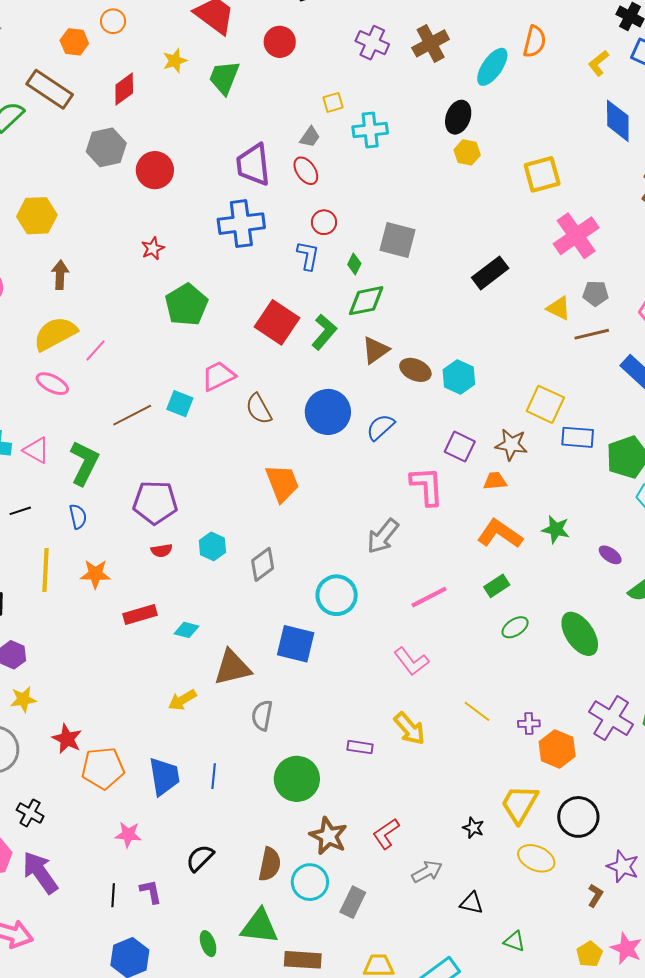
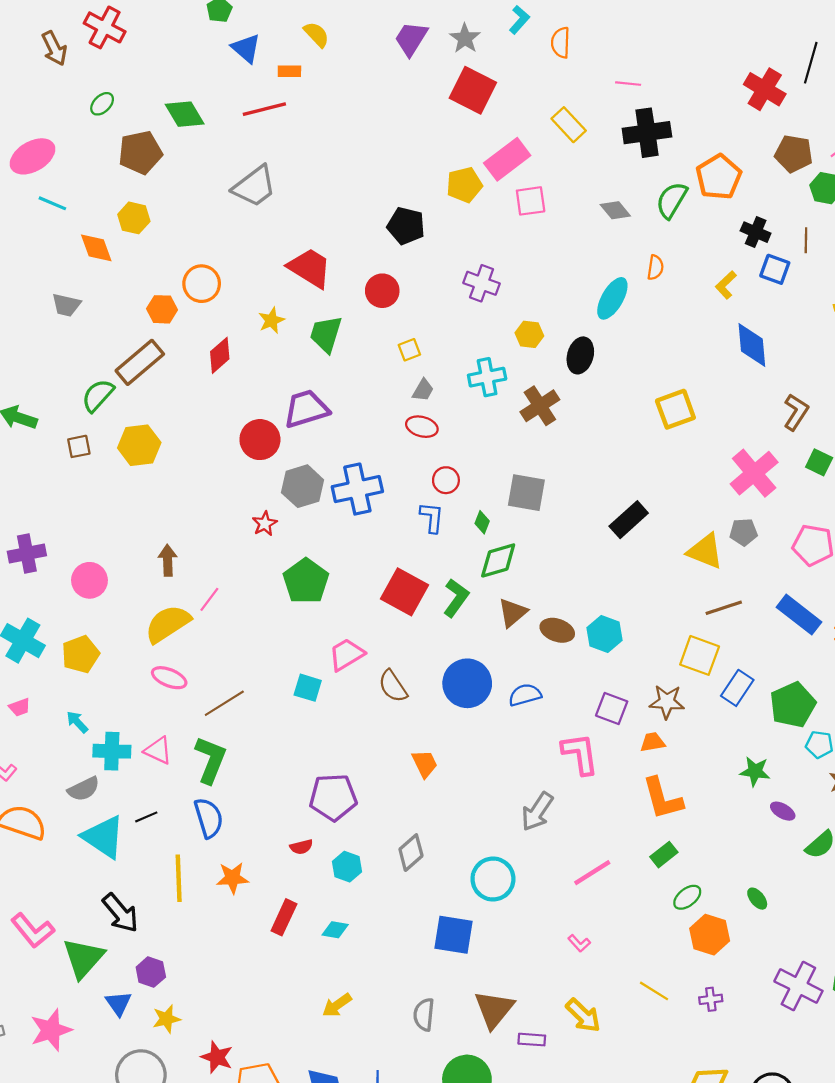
orange circle: (113, 21) -> (202, 284), size x1.4
orange semicircle: (535, 42) -> (655, 267), size x0.7
brown cross: (431, 43) -> (540, 406), moved
brown rectangle: (50, 89) -> (140, 362), turned -69
yellow square: (333, 102) -> (409, 350), moved
gray hexagon: (106, 147) -> (303, 486), moved
yellow hexagon: (467, 152) -> (529, 334), moved
purple trapezoid: (253, 165) -> (306, 409), moved, turned 84
red ellipse: (306, 171) -> (422, 427), turned -36
yellow hexagon: (37, 216) -> (139, 445), moved
pink cross: (576, 236) -> (754, 473), moved
yellow triangle: (559, 308) -> (705, 551), size x1.4
brown line: (592, 334) -> (724, 608), moved
pink line: (95, 350) -> (209, 599), moved
brown line: (132, 415) -> (224, 703), moved
blue semicircle: (380, 427) -> (525, 695), turned 32
blue rectangle: (578, 437) -> (737, 688), turned -56
orange trapezoid: (282, 483) -> (425, 764), size x0.7
purple pentagon: (155, 502) -> (333, 797), moved
blue semicircle: (78, 517) -> (209, 818), size x1.5
green star: (556, 529) -> (755, 771), moved
orange L-shape: (500, 534) -> (663, 798), turned -135
cyan hexagon: (212, 546) -> (347, 867), moved
red rectangle: (140, 614) -> (284, 917), turned -44
green ellipse: (580, 634) -> (757, 899), size x0.5
pink L-shape: (411, 661) -> (579, 943), size x0.6
brown triangle: (232, 668) -> (494, 1009), moved, turned -33
orange hexagon: (557, 749) -> (710, 935), moved

